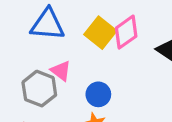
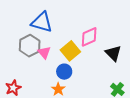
yellow square: (100, 33) -> (70, 51), moved
gray hexagon: (39, 89) -> (30, 46), moved

